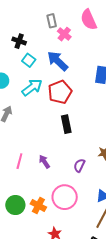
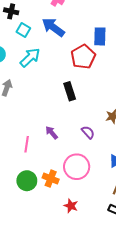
red pentagon: (60, 92) -> (83, 57), moved
pink line: (19, 161) -> (27, 144), moved
purple semicircle: (79, 165) -> (88, 132), turned 120

